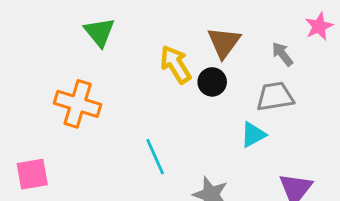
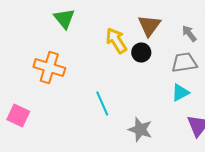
cyan triangle: (253, 135) -> (180, 92), moved
pink square: (32, 174) -> (18, 116), turned 35

